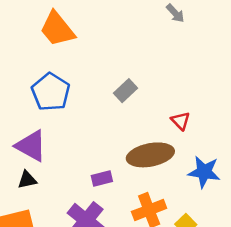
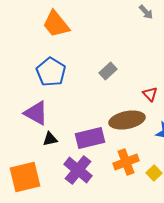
purple rectangle: (102, 178) -> (90, 138), size x1.8
black triangle: (27, 180) -> (50, 139), moved

